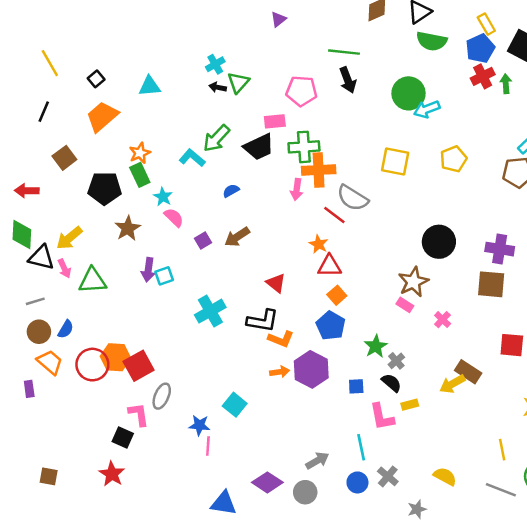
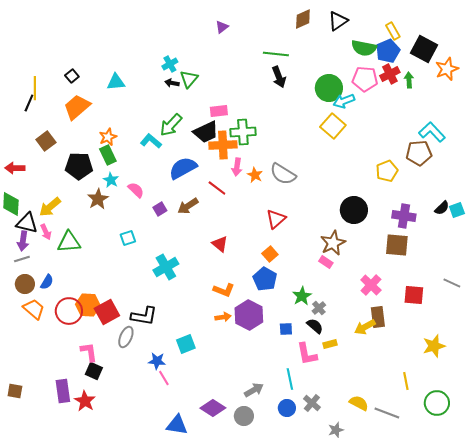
green semicircle: (432, 41) -> (364, 48), moved
yellow line: (50, 63) -> (35, 88), moved, turned 30
pink pentagon: (302, 91) -> (365, 79), moved
yellow pentagon: (453, 159) -> (387, 171), moved
yellow square: (395, 161) -> (333, 126), moved, turned 30
orange cross: (319, 170) -> (223, 145), moved
blue semicircle: (231, 191) -> (183, 168), size x2.0
cyan star: (163, 197) -> (111, 180), moved
red line: (334, 215) -> (217, 188), moved
orange star: (319, 244) -> (255, 175), moved
red triangle: (329, 266) -> (276, 219), moved, turned -40
purple arrow: (148, 270) -> (23, 241), moved
pink cross: (443, 320) -> (371, 285), moved, size x1.5
black L-shape: (263, 321) -> (144, 316), moved
brown rectangle: (468, 372) -> (378, 317), turned 50
purple rectangle: (29, 389) -> (63, 391), moved, size x1.6
cyan square: (235, 405) -> (186, 344), turned 30
pink L-shape: (139, 414) -> (89, 352), moved
pink line: (208, 446) -> (164, 378), turned -35
brown square: (49, 476) -> (15, 391), moved
gray line: (501, 490) -> (387, 413), moved

